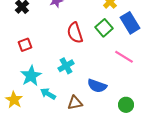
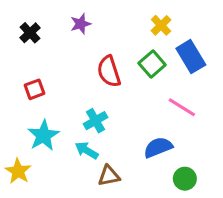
blue semicircle: (97, 86) -> (158, 147), moved, turned 138
cyan arrow: (48, 94) -> (87, 150), moved

